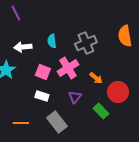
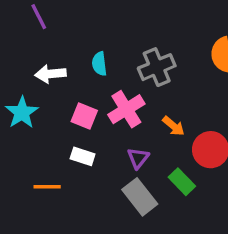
gray rectangle: (57, 122) -> (140, 197), moved
orange line: (21, 123) -> (47, 187), moved

